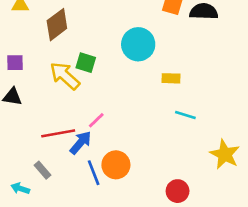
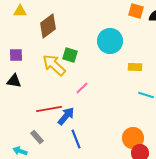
pink line: (96, 120) -> (82, 88), moved
orange circle: (116, 165) -> (133, 138), moved

